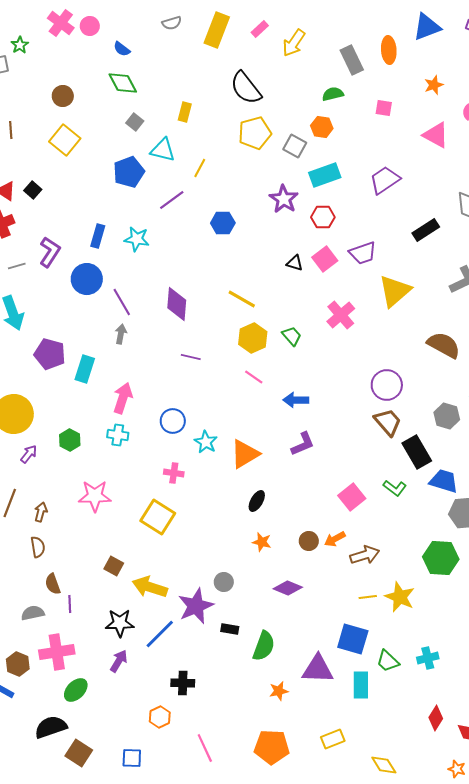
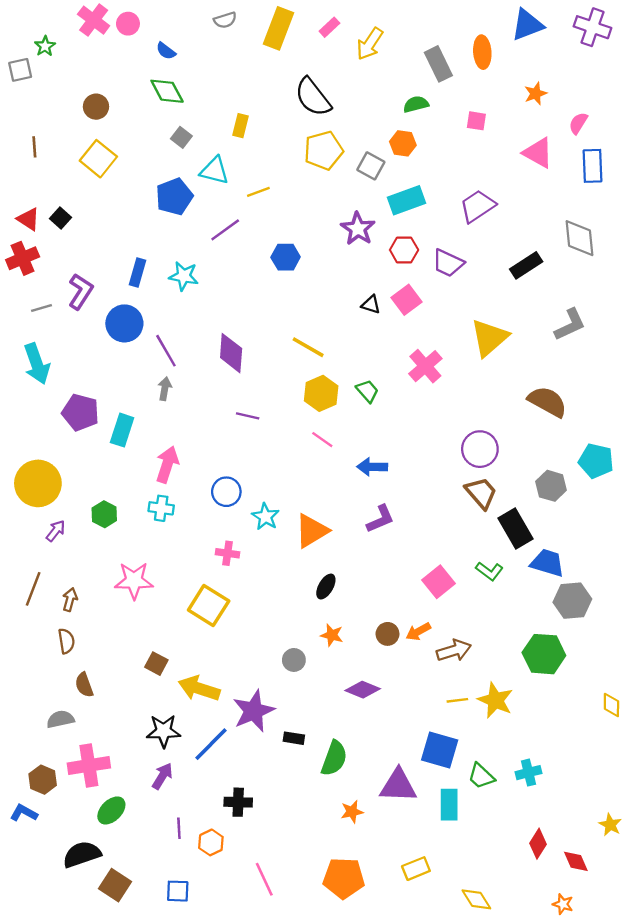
yellow line: (200, 168) -> (258, 192), turned 42
purple trapezoid: (363, 253) -> (448, 263), moved, turned 44
gray circle: (224, 582) -> (294, 660), moved
purple line: (70, 604) -> (179, 828), moved

